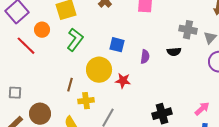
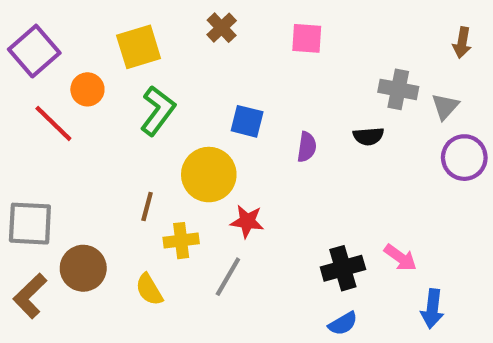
red star: (123, 81) -> (247, 221), moved
gray square: (15, 93) -> (30, 224), size x1.6
pink arrow: (202, 109) -> (400, 258), moved, turned 77

